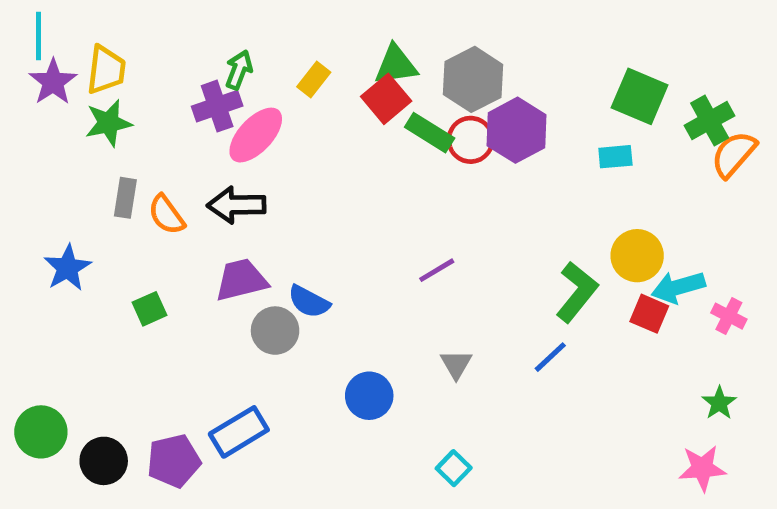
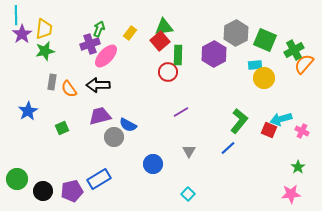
gray hexagon: (473, 79) -> (236, 33), moved
green rectangle: (430, 133) -> (178, 55), turned 60
red circle: (471, 140) -> (168, 72), moved
yellow circle: (637, 256) -> (264, 78), moved

